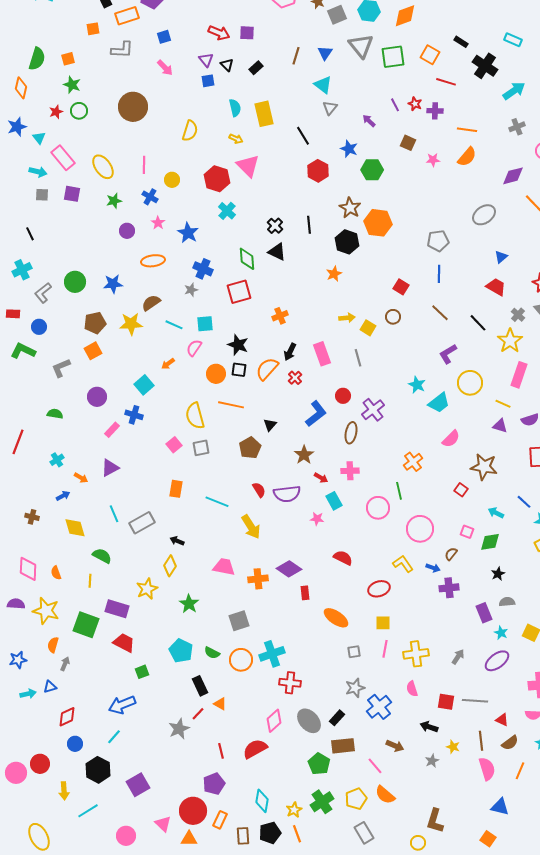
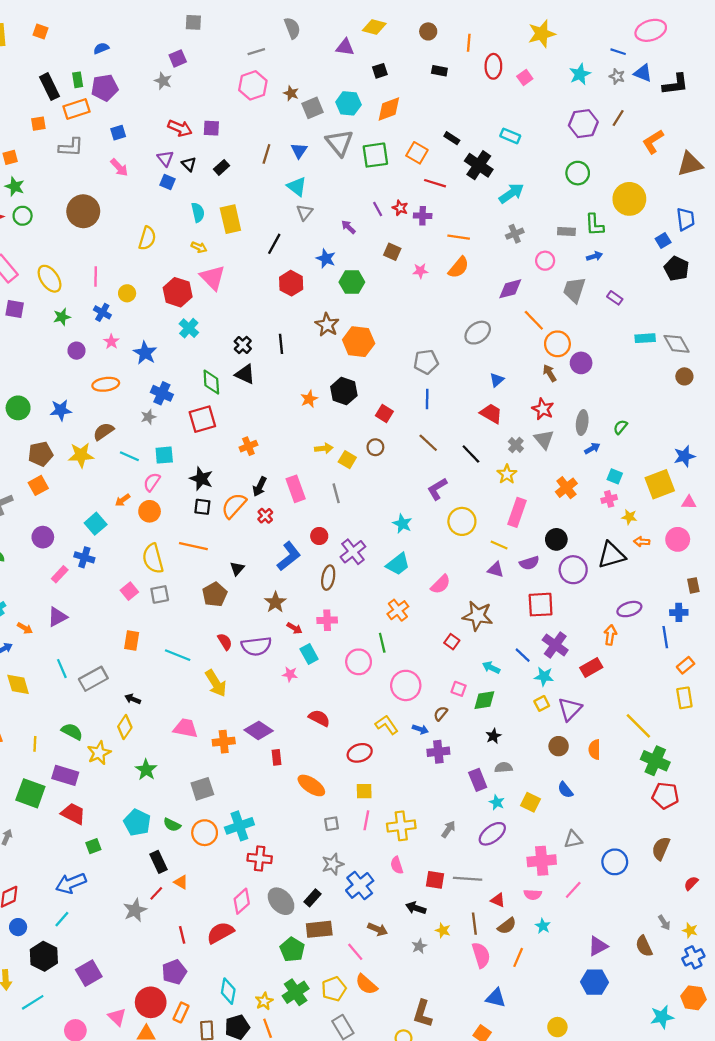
blue square: (208, 81) -> (168, 182), turned 32
black line: (303, 136) -> (274, 244), turned 60
black hexagon: (347, 242) -> (344, 391), moved
yellow star: (510, 341) -> (507, 474), size x0.7
orange circle: (216, 374) -> (150, 511), moved
cyan trapezoid: (439, 403) -> (398, 564), moved
green semicircle: (102, 556) -> (72, 732), moved

